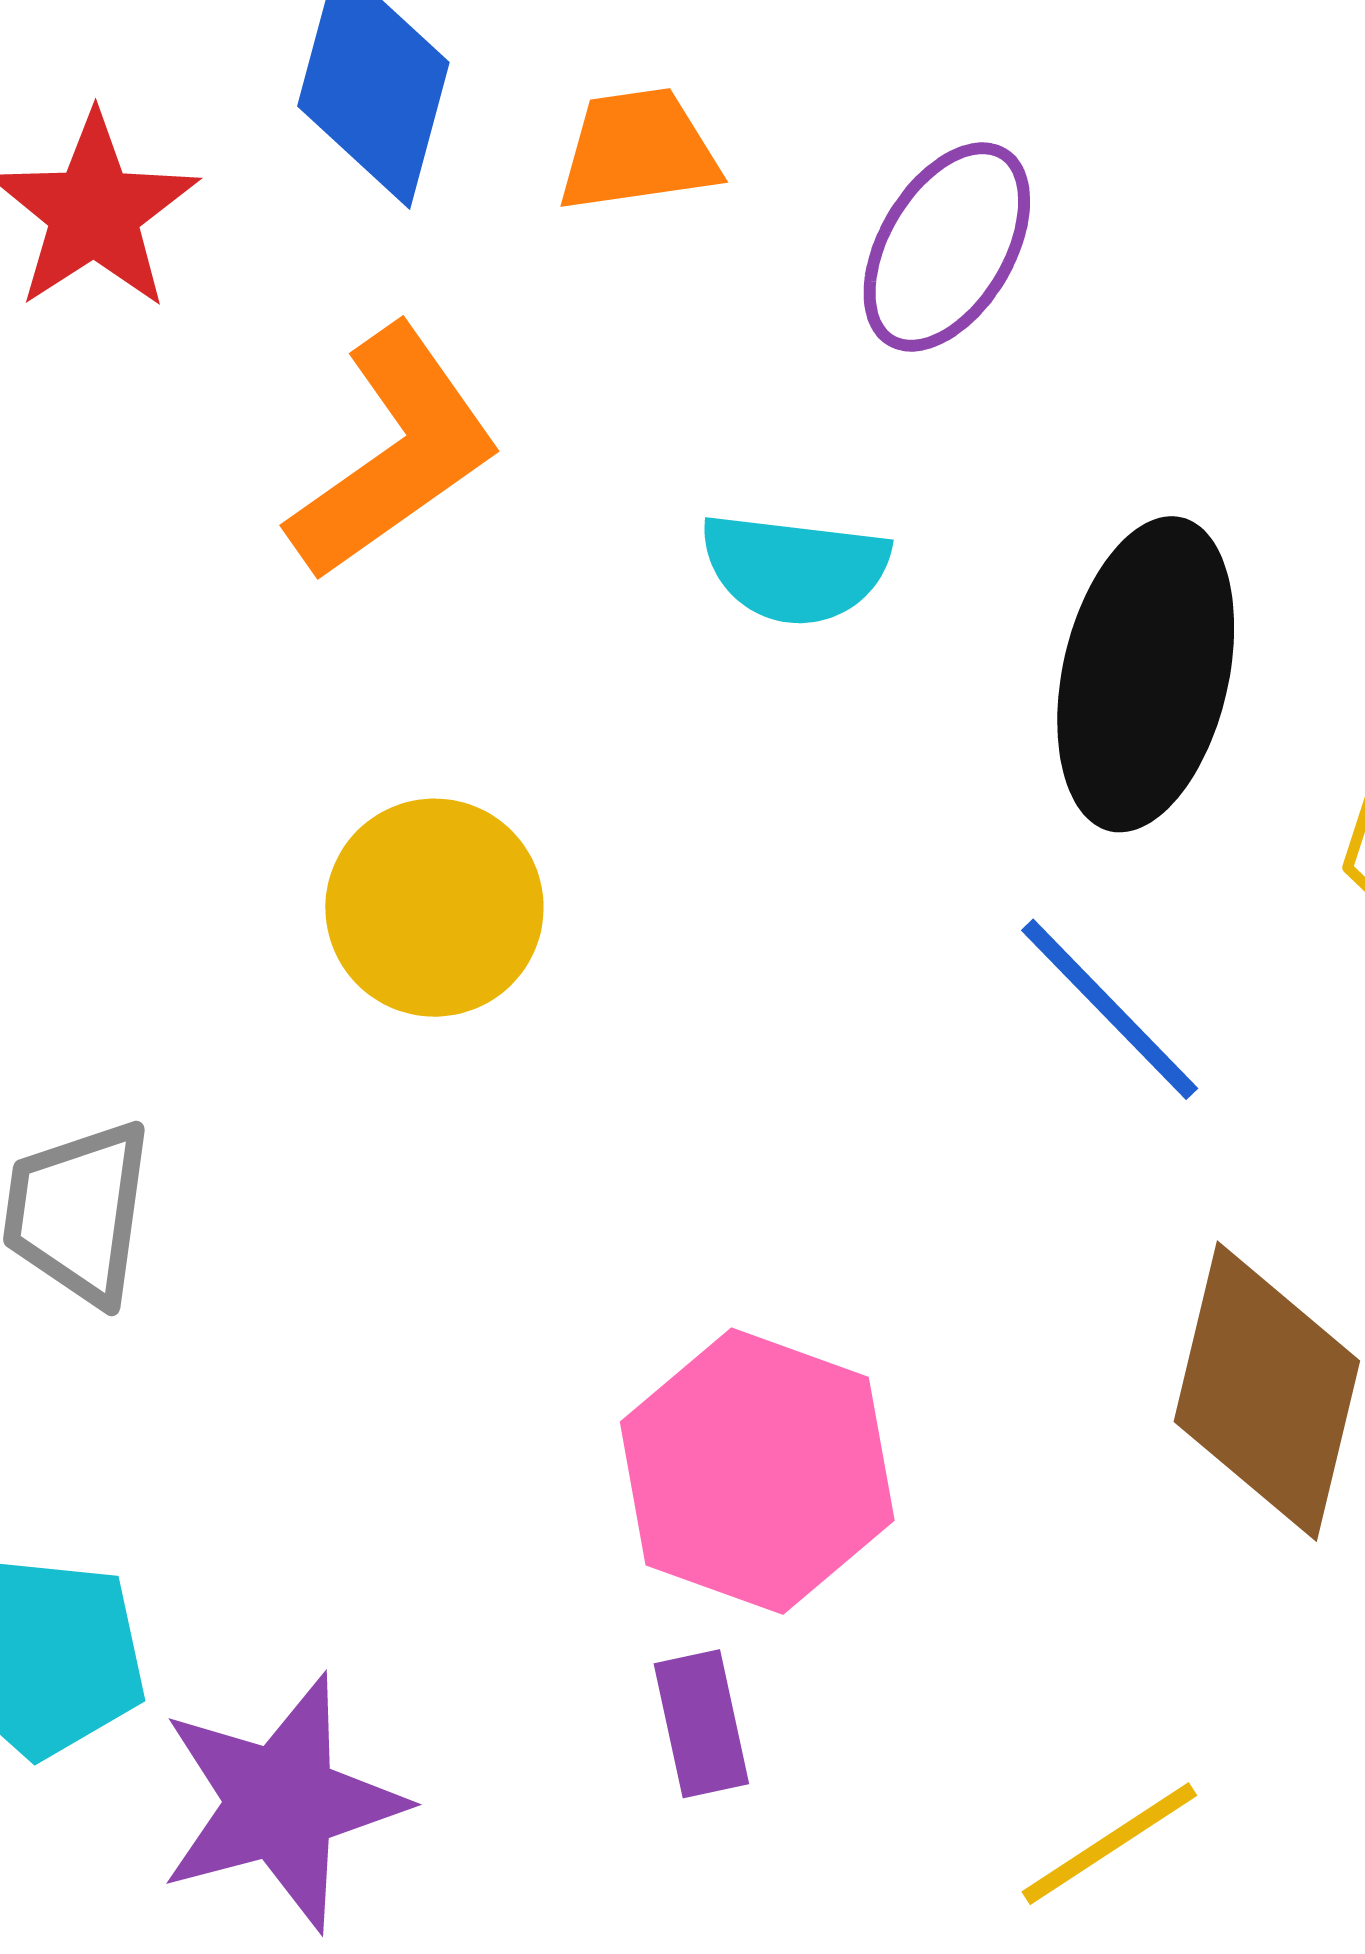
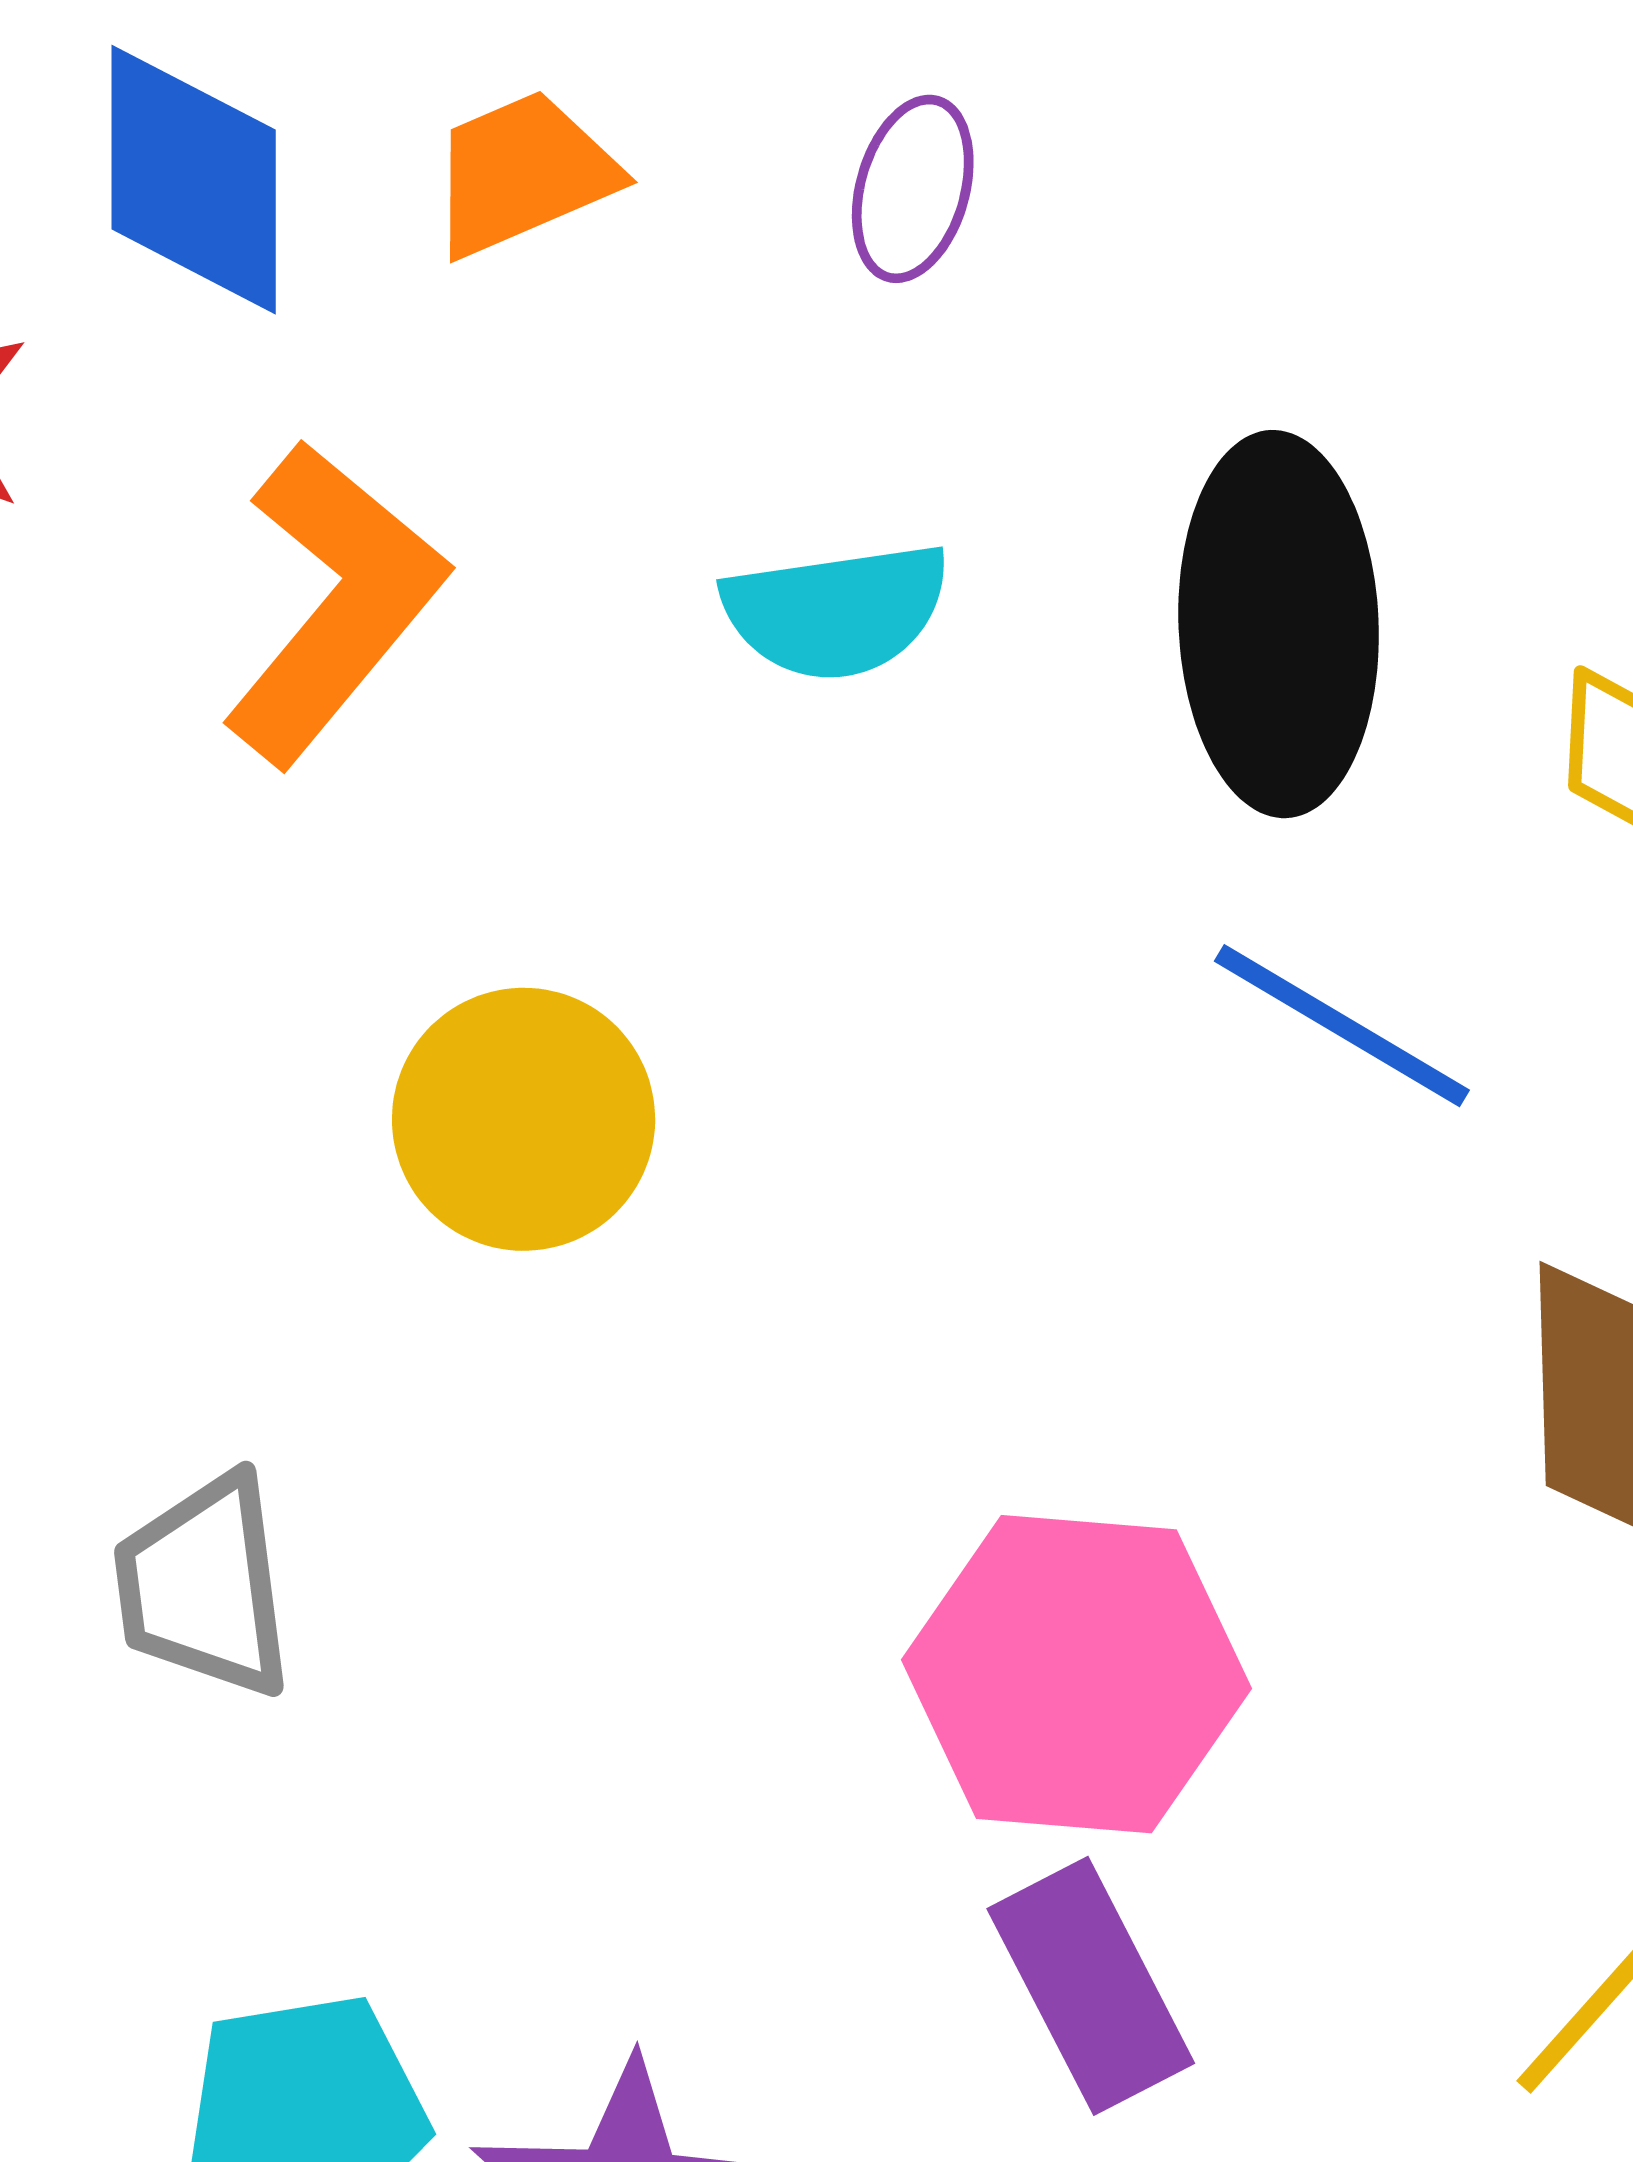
purple ellipse: (947, 247) -> (913, 189), size x0.7
purple rectangle: (701, 1724) -> (1091, 1986), size x1.4

